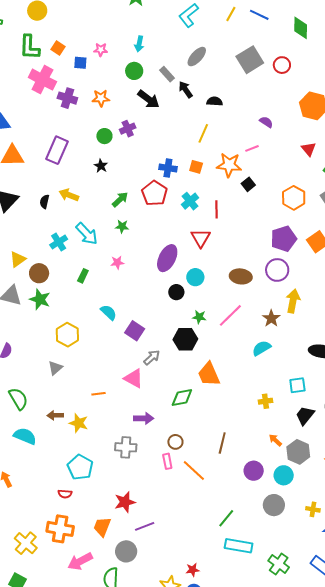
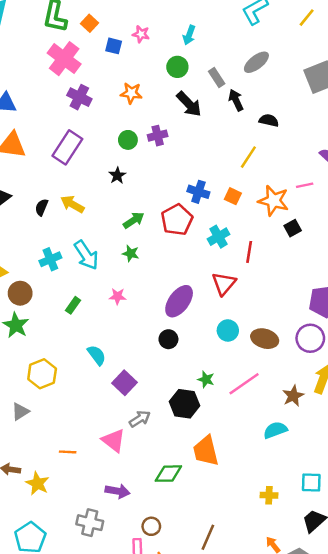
purple cross: (67, 98) -> (79, 97), moved
cyan circle: (195, 277) -> (228, 330), moved
black circle: (176, 292) -> (168, 339), moved

